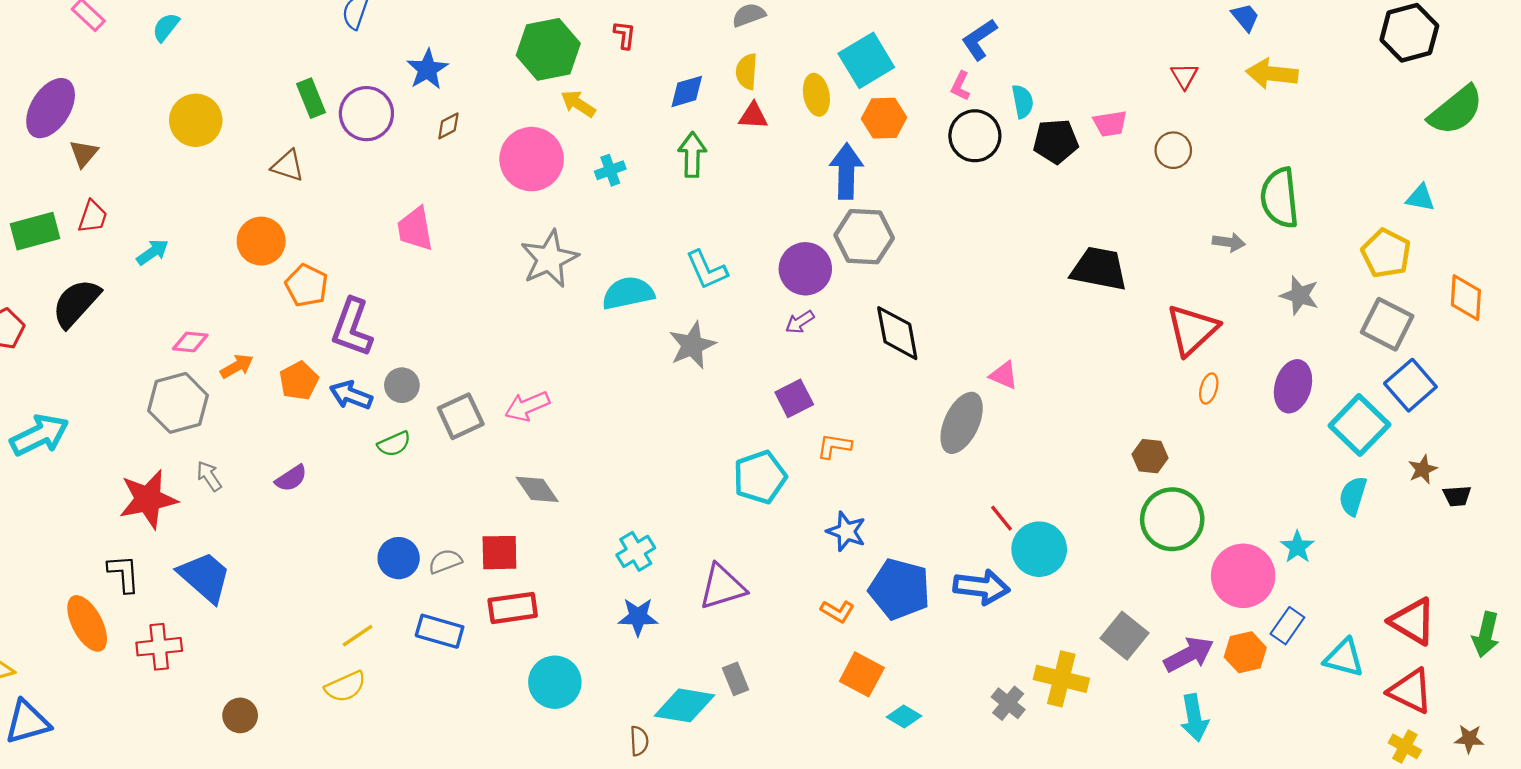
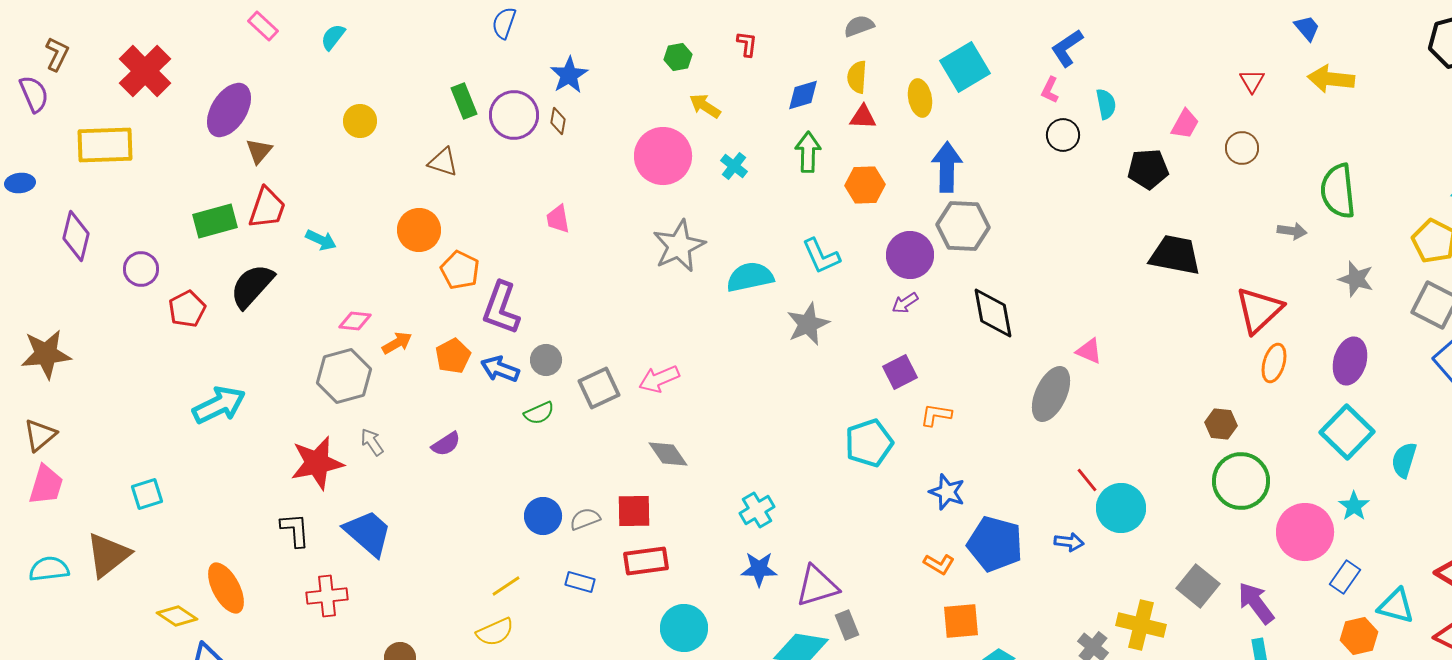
green hexagon: (548, 49) -> (678, 57), size x0.5
orange hexagon: (884, 118) -> (865, 185), moved
yellow circle: (196, 120) -> (360, 121), size x0.7
pink trapezoid: (1110, 124) -> (1185, 124), turned -52
brown diamond: (448, 126) -> (558, 121), moved, turned -52
black circle: (975, 136) -> (1063, 135), size x0.7
black pentagon: (1056, 141) -> (1148, 169), moved
cyan cross: (610, 170) -> (734, 166), turned -32
red trapezoid: (93, 217) -> (267, 208), size x1.4
pink trapezoid: (415, 229) -> (558, 219), size x0.7
cyan arrow: (153, 252) -> (321, 240), turned 60
orange ellipse: (1209, 388) -> (1274, 363), size x1.4
cyan square: (1359, 425) -> (1347, 432), moved
purple triangle: (722, 587) -> (817, 586), moved
blue arrow: (982, 587) -> (1069, 542), size x0.6
orange ellipse: (87, 623) -> (226, 588), moved
blue rectangle: (440, 631) -> (580, 582), size x0.7
orange hexagon: (1245, 652) -> (1359, 636), moved
purple arrow: (1189, 654) -> (1256, 603), turned -99
orange square: (862, 674) -> (961, 621), turned -33

